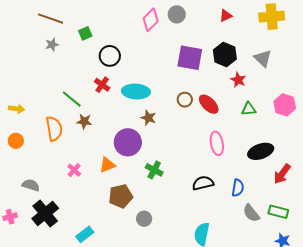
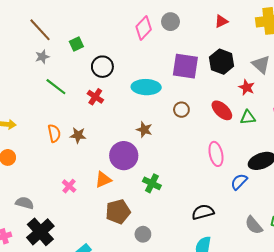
brown line: (51, 19) -> (40, 30), turned 30
red star: (238, 80) -> (247, 87), moved
cyan ellipse: (136, 92) -> (146, 87), moved
green line: (72, 99) -> (56, 87), moved
red ellipse: (209, 104) -> (222, 110), moved
orange semicircle: (54, 129) -> (54, 133), moved, size x0.7
black semicircle: (203, 183) -> (203, 212), moved
blue semicircle: (238, 188) -> (239, 182), moved, turned -144

